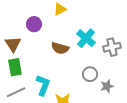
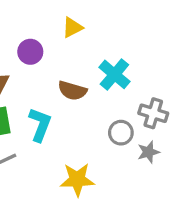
gray cross: (112, 47) -> (153, 113), moved, turned 30
cyan L-shape: (43, 85) -> (40, 125), moved

